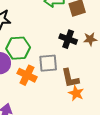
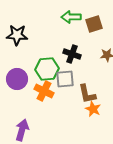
black cross: (68, 39) -> (72, 54), moved
green hexagon: (18, 48) -> (47, 69), moved

